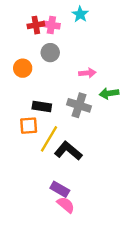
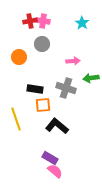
cyan star: (80, 14) -> (82, 23), moved
orange square: (29, 126) -> (43, 105), moved
yellow line: (49, 139) -> (16, 119), moved, turned -50

